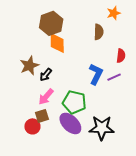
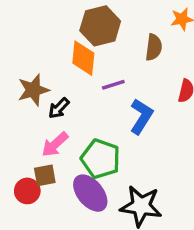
brown hexagon: (51, 23) -> (100, 26), moved
purple line: (114, 77) -> (113, 85), moved

